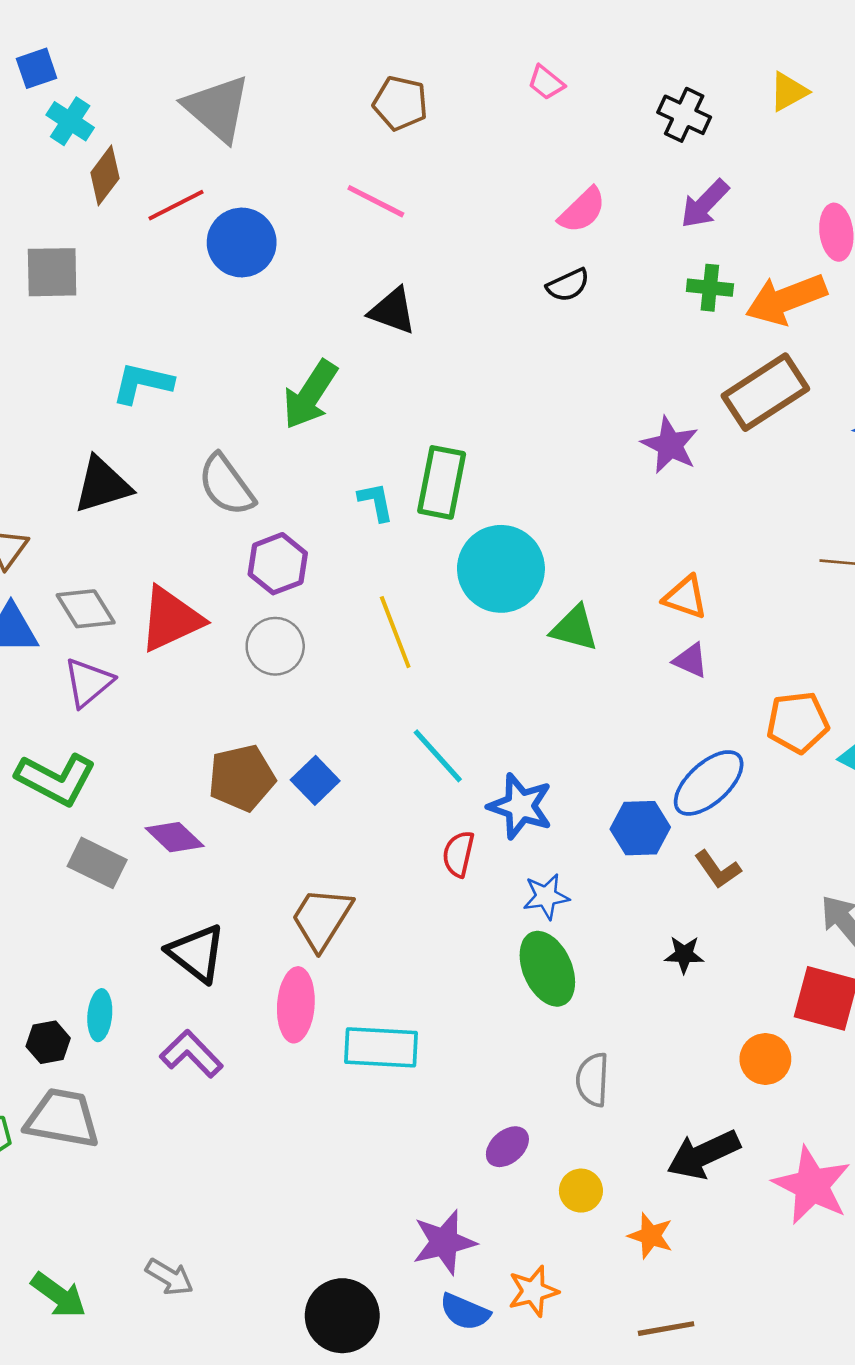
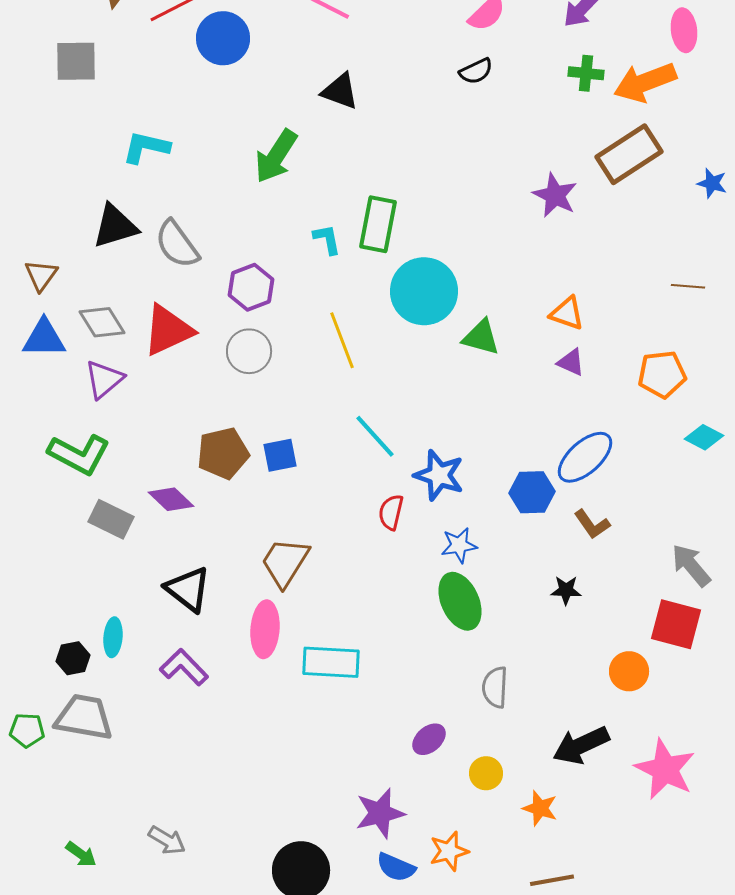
gray semicircle: (226, 485) -> (177, 244), moved
orange pentagon: (798, 722) -> (662, 374), moved
blue square: (315, 780) -> (280, 455), turned 33
green arrow: (59, 1295) -> (81, 854), size x0.7

